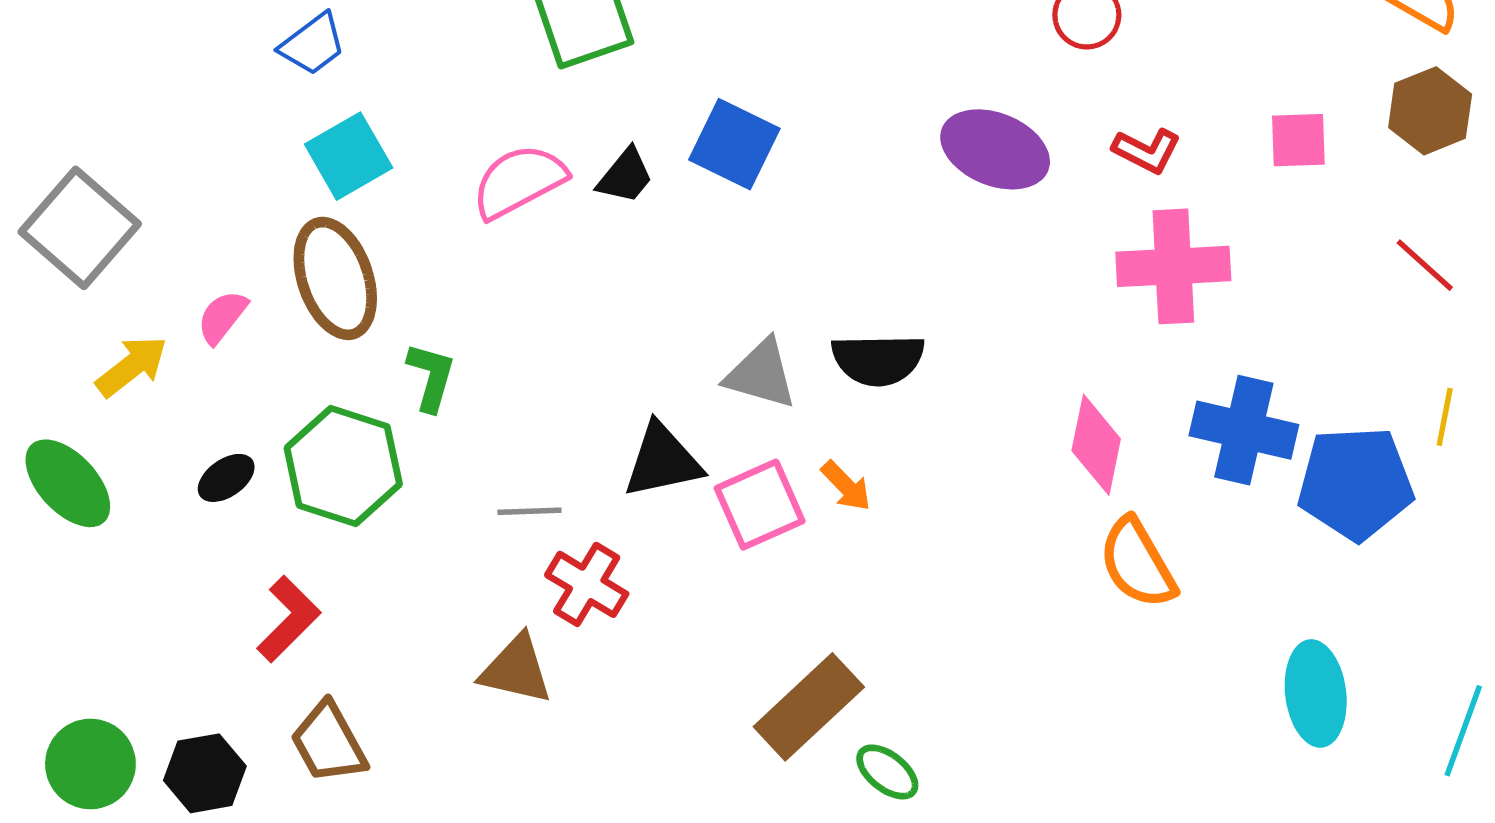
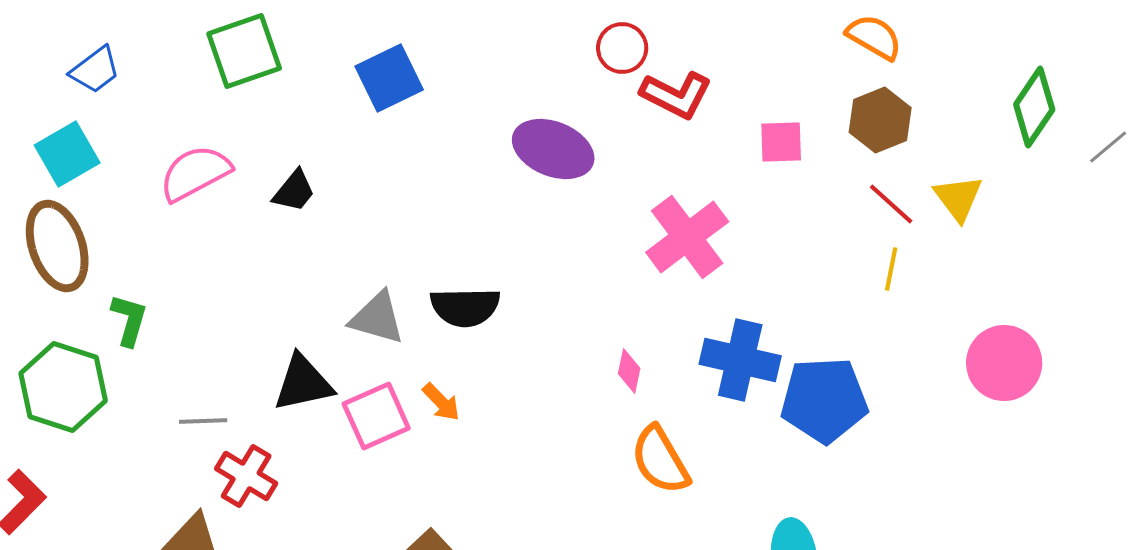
blue trapezoid: (313, 44) -> (95, 70), moved
blue square: (734, 144) -> (389, 78), moved, turned 38
red L-shape: (1147, 151) -> (676, 95), moved, size x1.4
black trapezoid: (625, 176) -> (294, 191), moved
red line: (1425, 265) -> (891, 204), moved
pink cross: (1173, 266) -> (687, 237), turned -34
yellow line: (1445, 417) -> (891, 269), moved
pink diamond: (1096, 445) -> (629, 371), size x0.6

